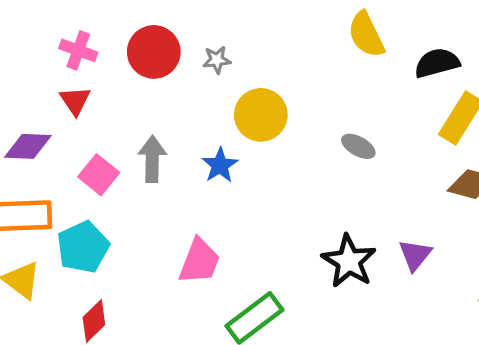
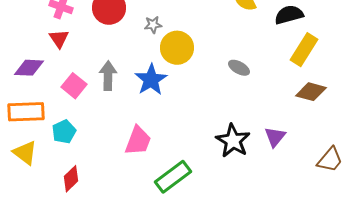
gray star: (217, 60) -> (153, 25), moved
blue star: (220, 165) -> (151, 80), size x1.4
cyan pentagon: (83, 247) -> (64, 132), size x0.7

